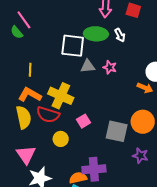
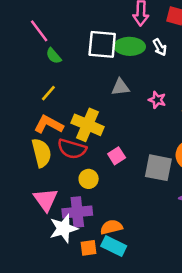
green semicircle: (17, 32) -> (54, 56), moved
white square: (73, 46) -> (102, 44), moved
pink star: (110, 67) -> (157, 100), moved
yellow line: (30, 70) -> (48, 93), turned 40
purple cross: (94, 169) -> (77, 212), moved

